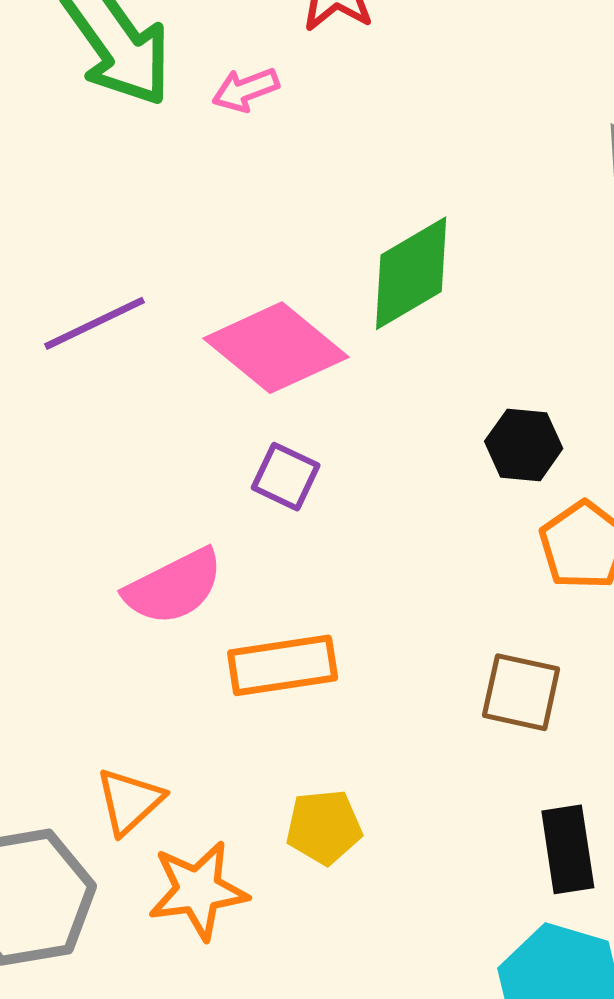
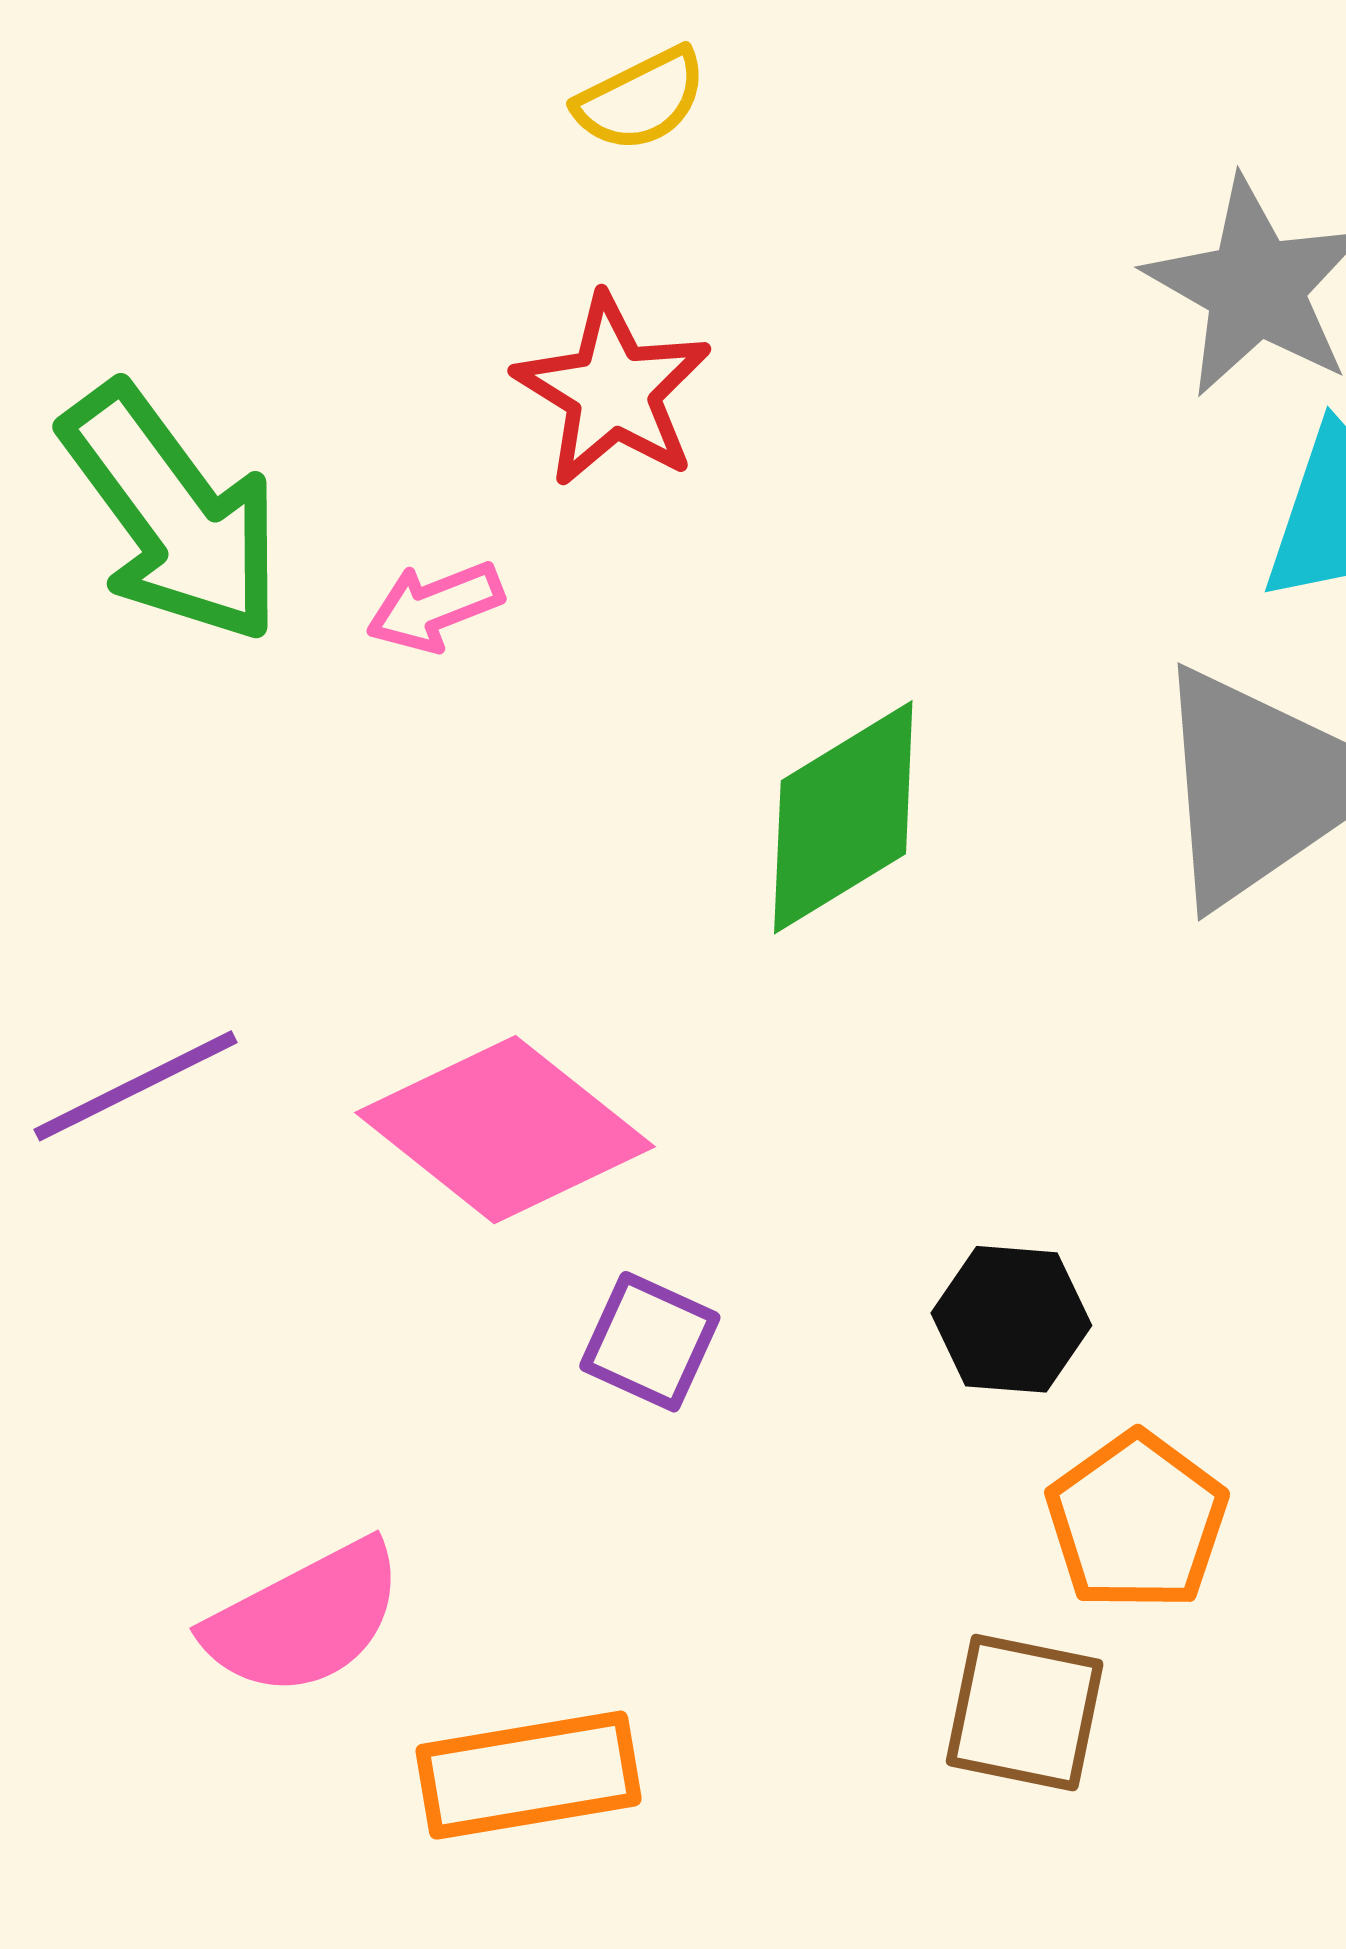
green diamond: (411, 273) -> (843, 817), moved
purple square: (286, 477) -> (650, 1342), moved
brown square: (521, 692) -> (1025, 1713), moved

